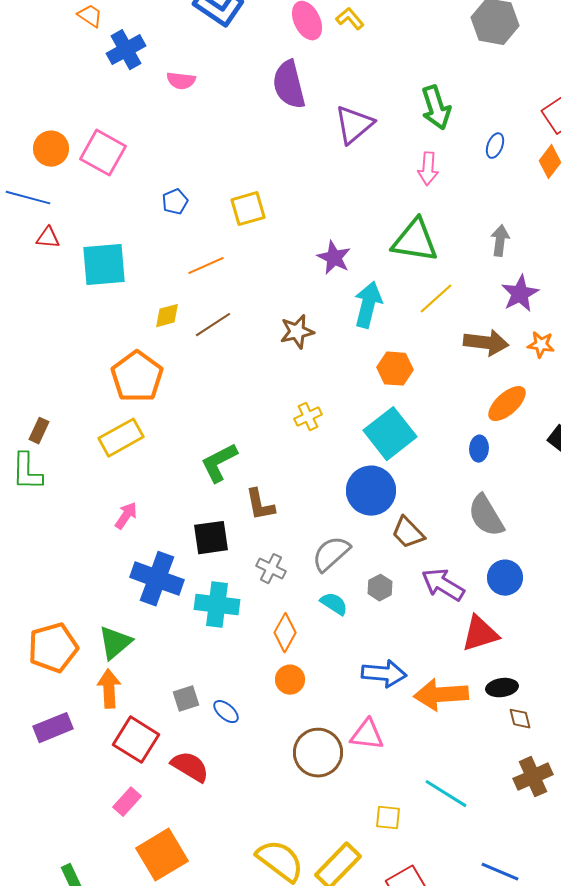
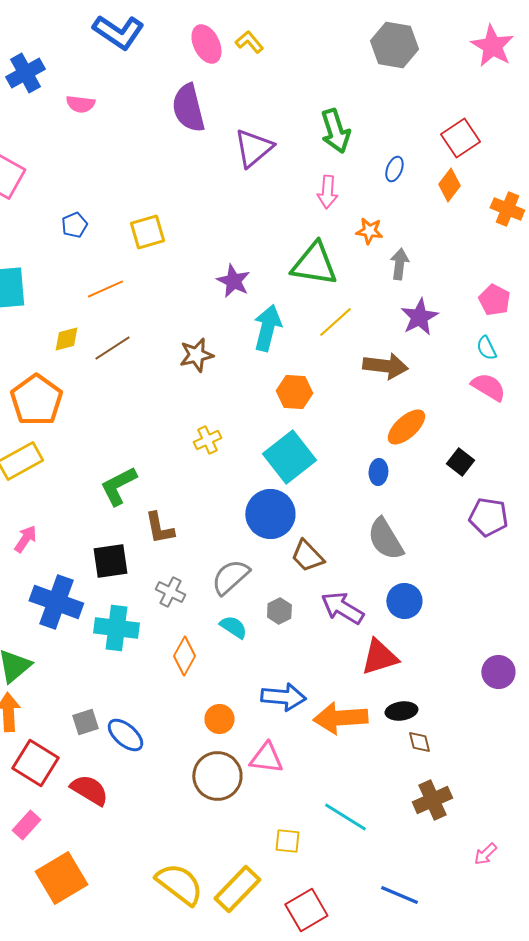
orange star: (541, 345) -> (369, 231), moved
orange circle: (290, 680) -> (219, 719), moved
blue ellipse: (226, 712) -> (125, 735), size x1.4

